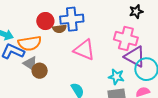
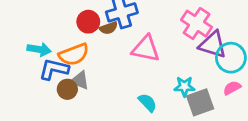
pink cross: (126, 39) -> (197, 24), turned 30
brown circle: (40, 71) -> (67, 89), moved
cyan star: (116, 77) -> (184, 86), moved

